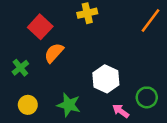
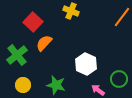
yellow cross: (87, 13) -> (71, 11), turned 35
green cross: (20, 68) -> (17, 55), size x1.5

